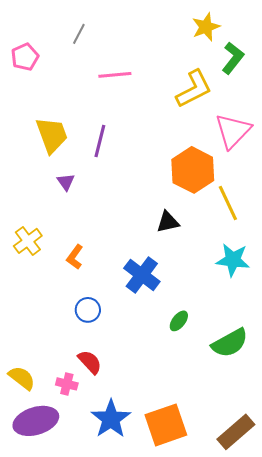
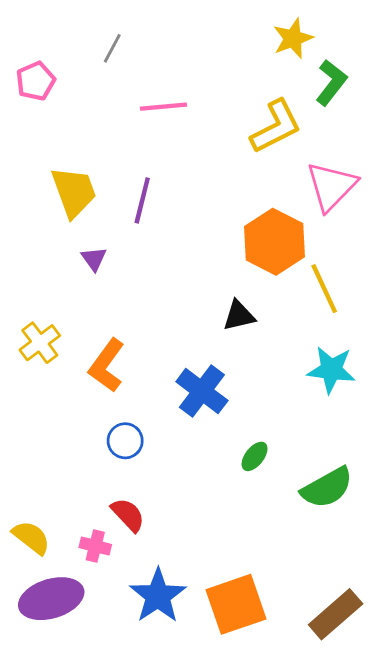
orange L-shape: (75, 257) -> (107, 365), size x1.5

